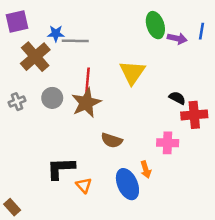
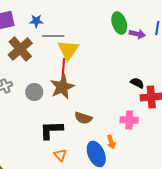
blue star: (56, 34) -> (36, 21), moved
yellow triangle: (132, 72) -> (68, 50), moved
gray circle: (52, 98) -> (34, 92), moved
black L-shape: (61, 168) -> (51, 130), moved

